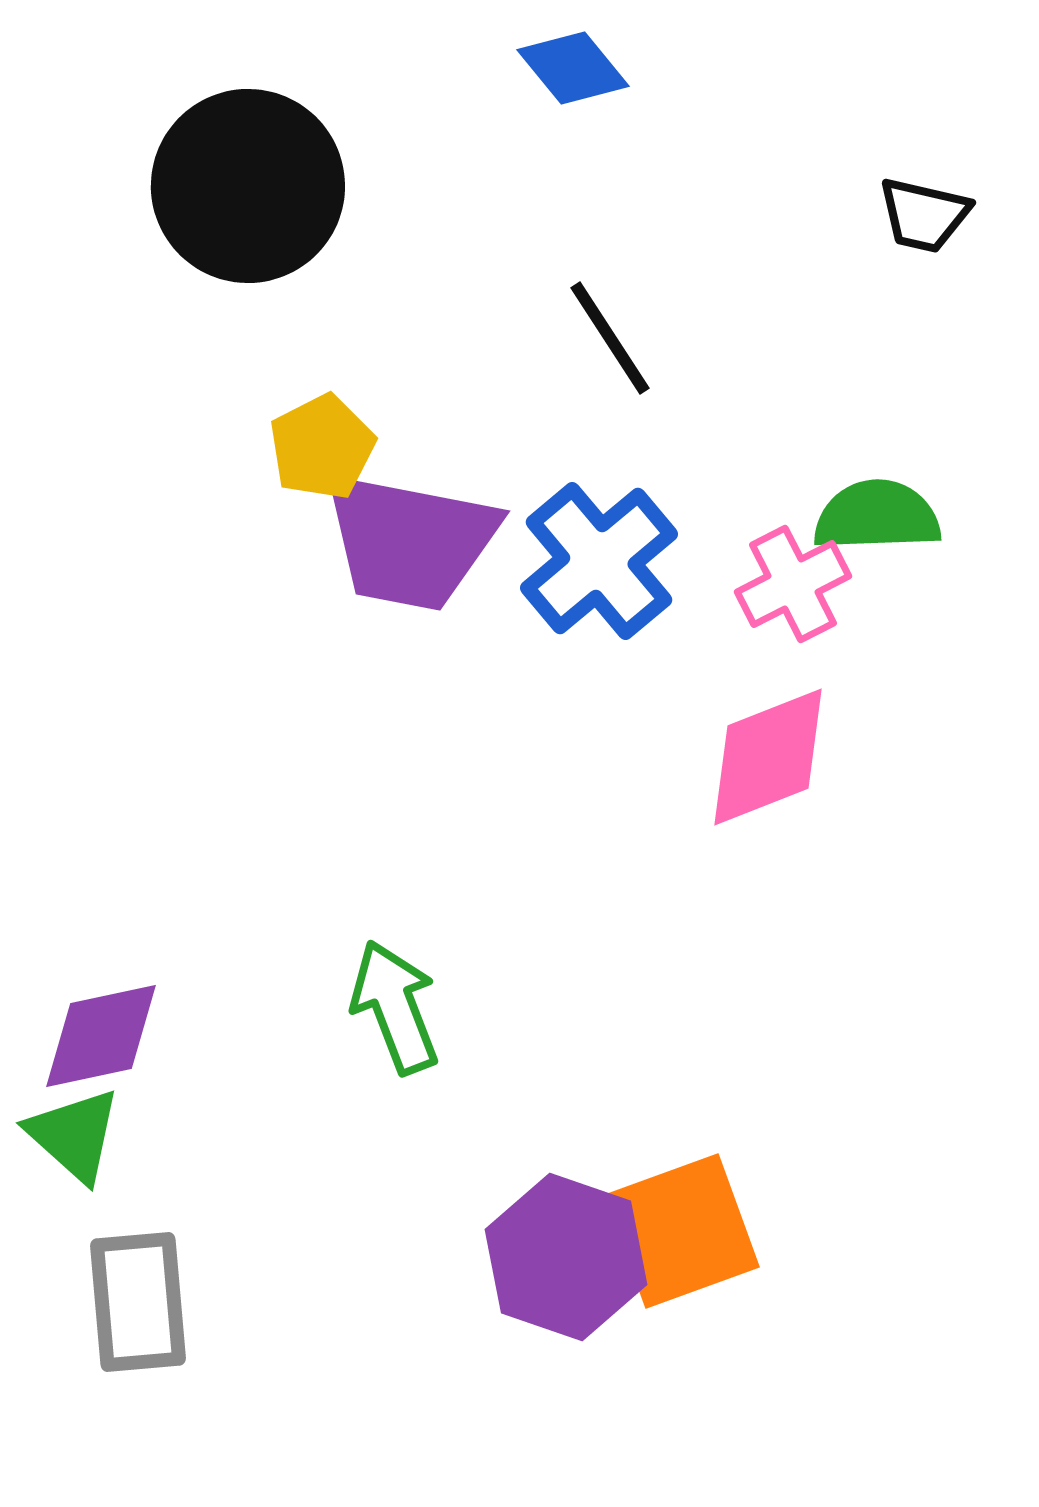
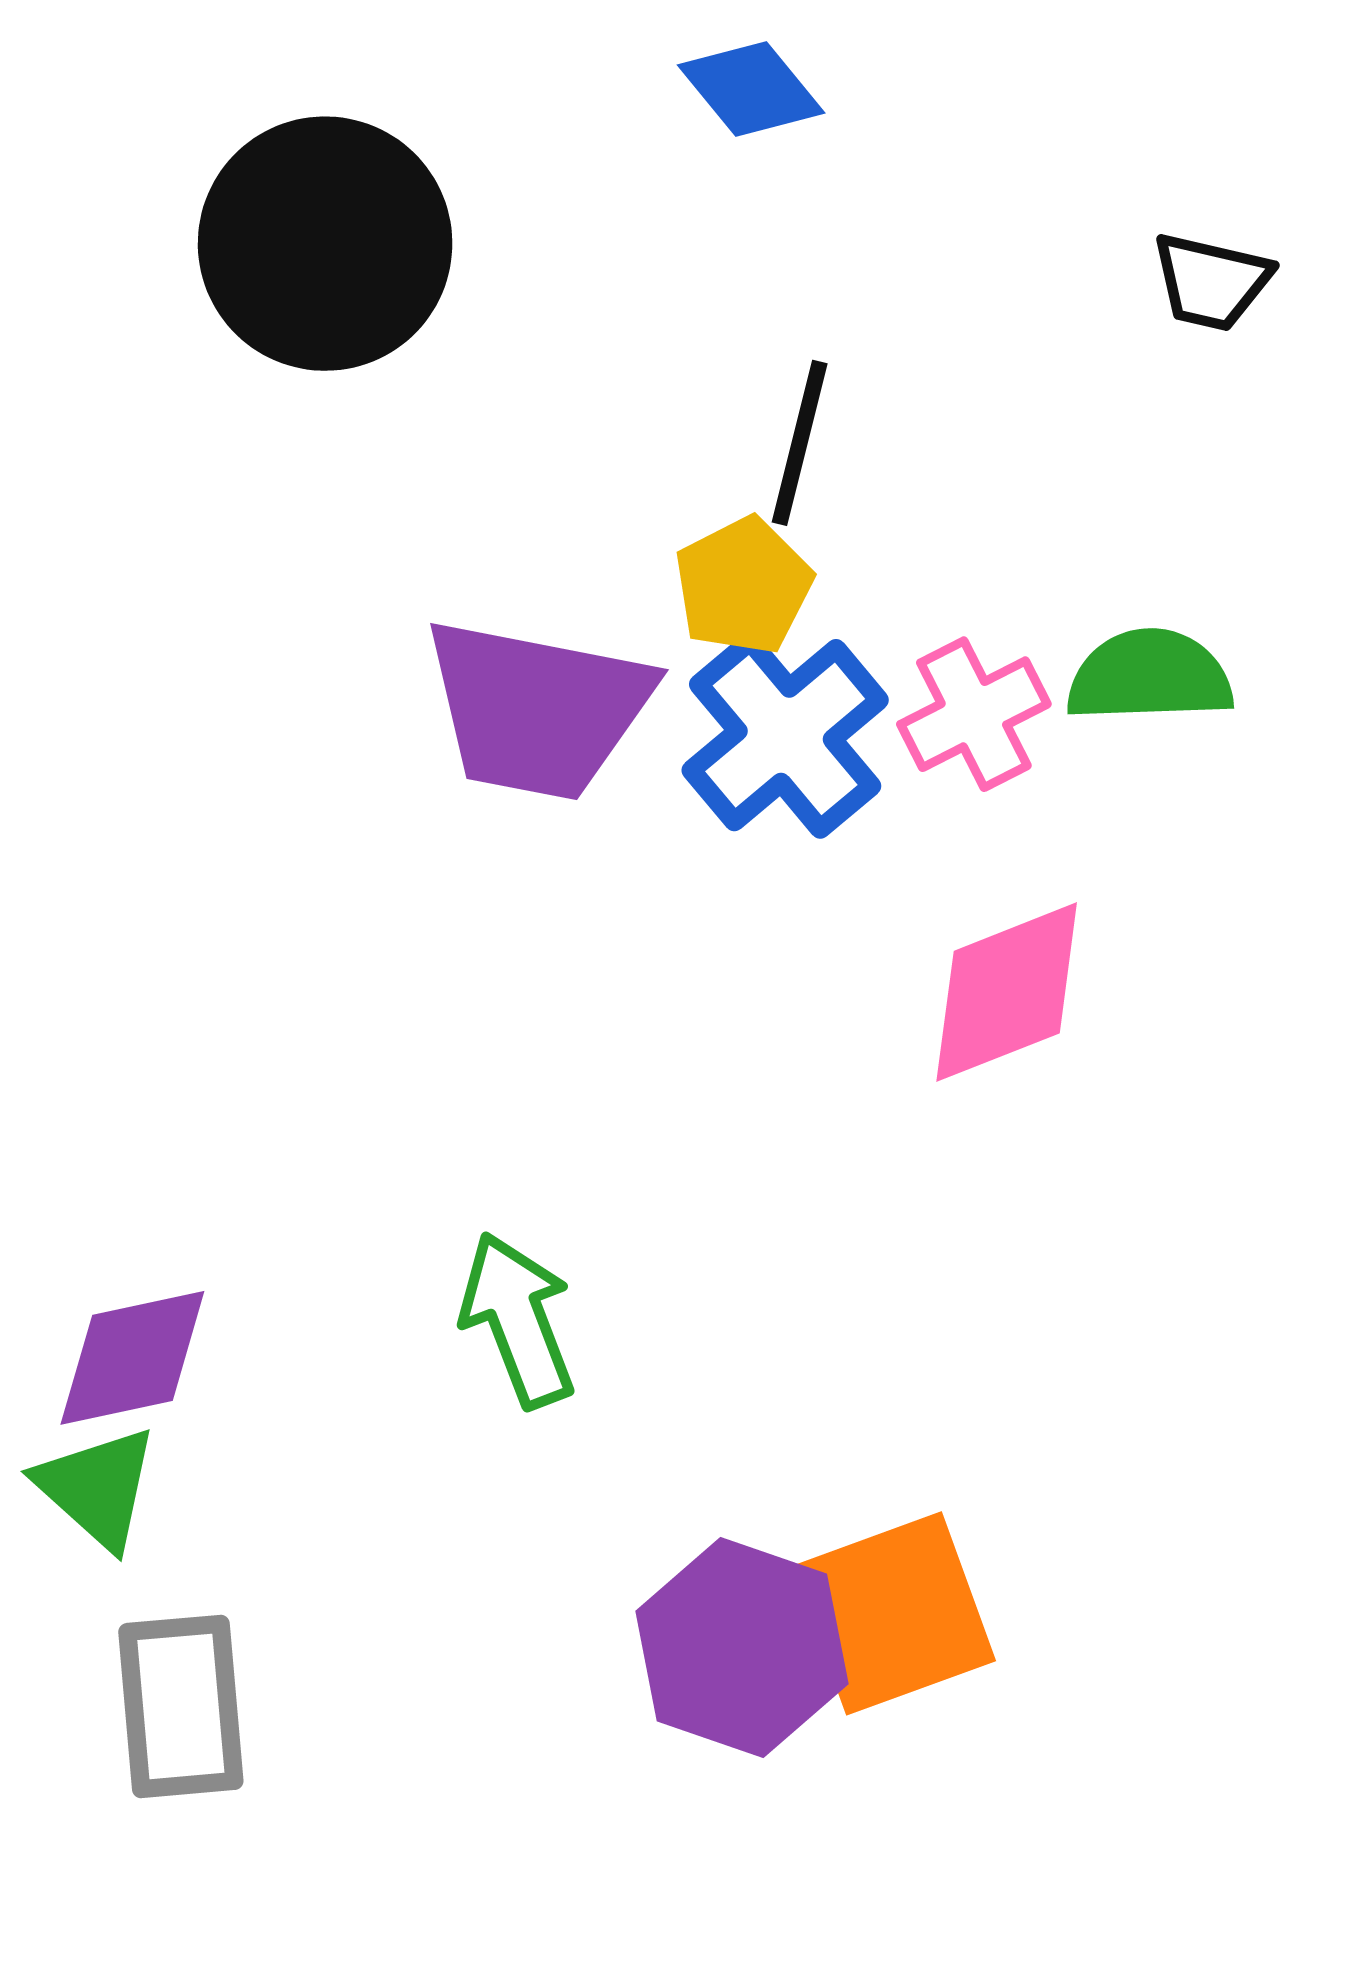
black line: (610, 338) -> (800, 443), turned 47
yellow pentagon: (322, 447) -> (743, 586), moved
pink cross: (793, 584) -> (974, 714), moved

